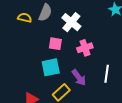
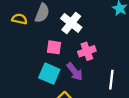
cyan square: (51, 67) -> (49, 74), turned 36
purple arrow: (79, 78) -> (75, 72), moved

